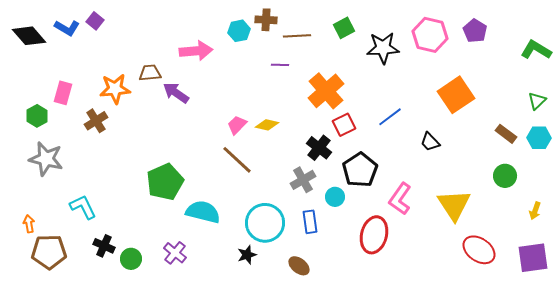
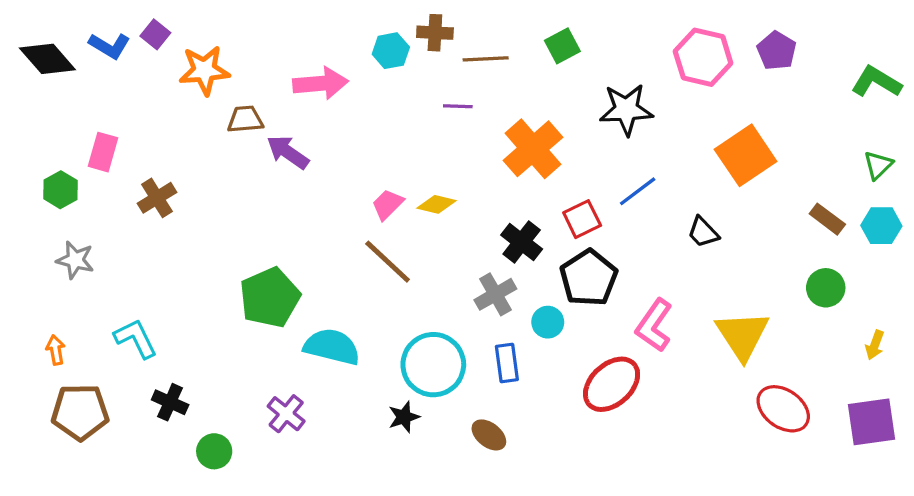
black star: (383, 48) -> (626, 110), moved
orange star: (115, 89) -> (204, 70), moved
red square: (344, 125) -> (582, 219), moved
gray star: (46, 159) -> (75, 260), size x0.7
orange arrow: (29, 224) -> (56, 350), moved
red ellipse: (374, 235) -> (612, 384), turned 33
green circle: (131, 259) -> (214, 451), moved

